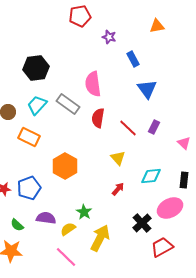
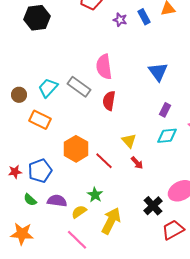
blue rectangle: (133, 59) -> (144, 17), moved
black hexagon: (36, 68) -> (37, 18), moved
red line: (128, 128) -> (104, 161), moved
cyan diamond: (151, 176) -> (167, 136), moved
red arrow: (118, 189) -> (137, 163), moved, turned 96
green semicircle: (17, 225) -> (30, 200), moved

